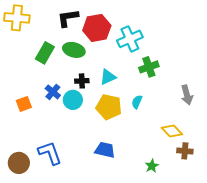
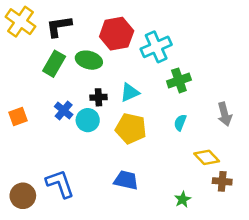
yellow cross: (17, 18) -> (20, 22), turned 30
black L-shape: (68, 18) -> (59, 26), moved
cyan semicircle: (137, 102) -> (180, 123), moved
orange square: (24, 104) -> (18, 117), moved

